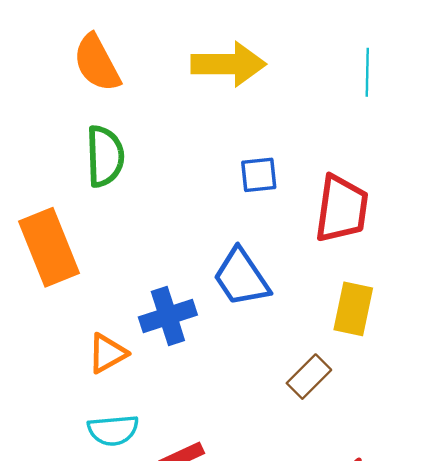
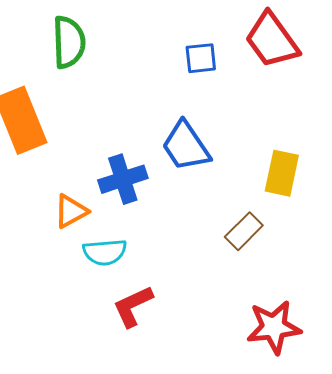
red trapezoid: (342, 209) -> (272, 40), moved, turned 136
cyan semicircle: (113, 430) -> (105, 252), moved

